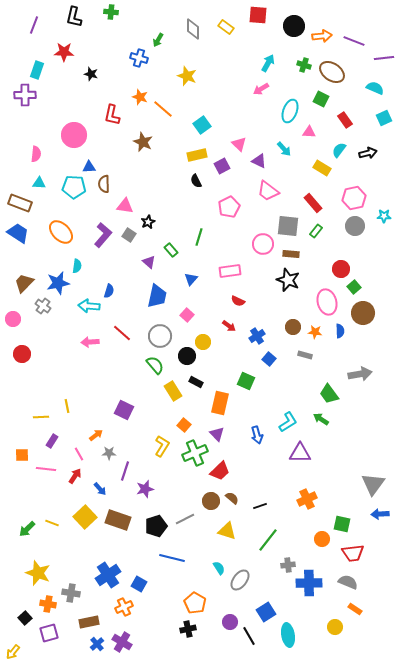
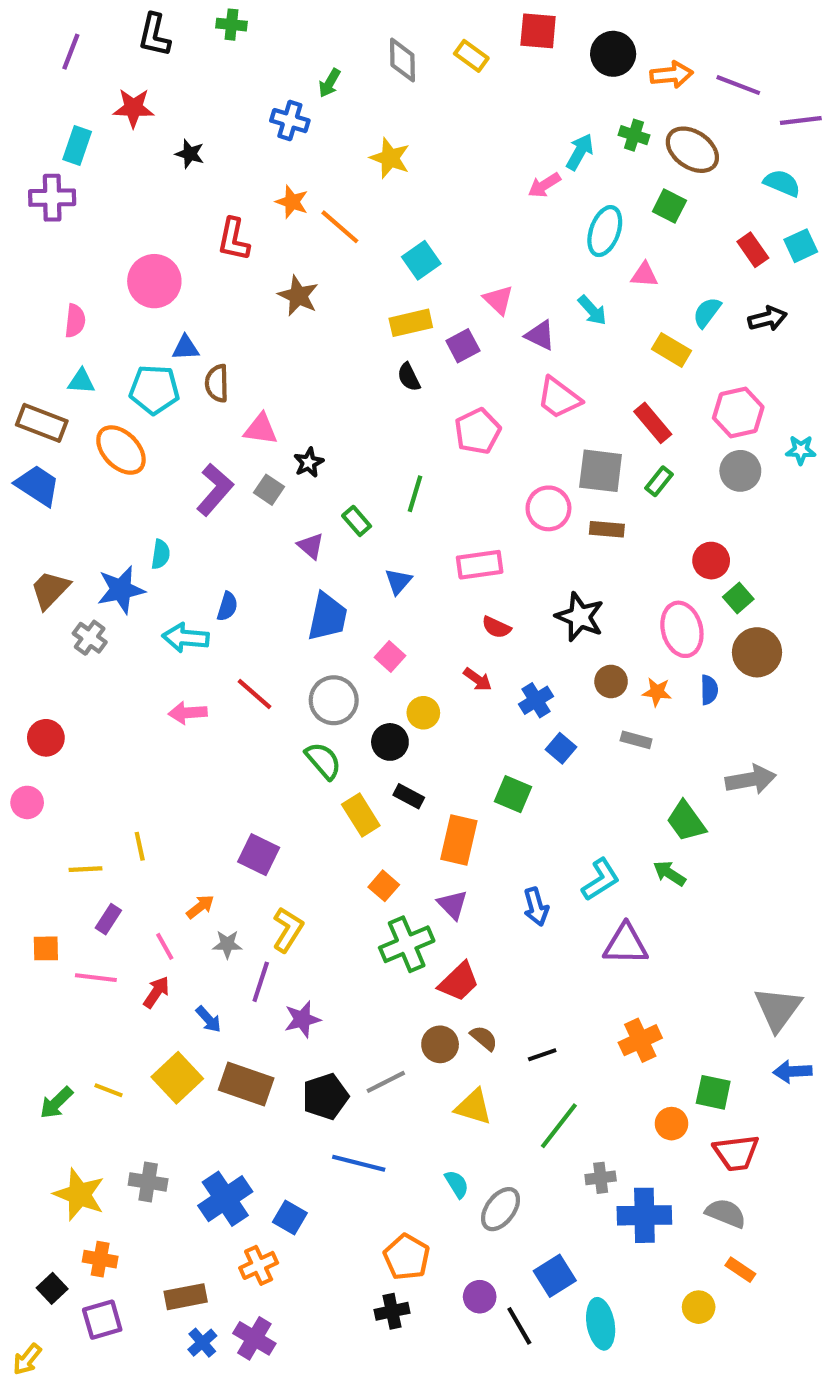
cyan arrow: (268, 63) -> (580, 152), moved
red rectangle: (345, 120) -> (753, 250), moved
orange ellipse: (61, 232) -> (121, 450), moved
black star: (288, 280) -> (580, 617), moved
pink circle: (13, 319) -> (27, 802), moved
yellow L-shape: (162, 446) -> (288, 930), moved
gray cross: (71, 593) -> (148, 1182), moved

